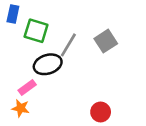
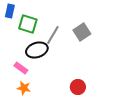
pink rectangle: (27, 87) -> (21, 68), turned 72
orange star: (21, 108) -> (24, 88), moved

